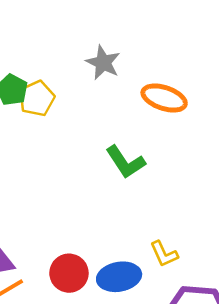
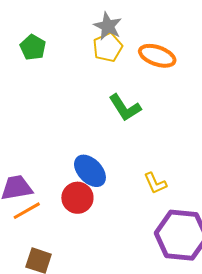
yellow pentagon: (37, 98) -> (108, 47), moved
blue ellipse: (119, 277) -> (90, 171), moved, turned 56

